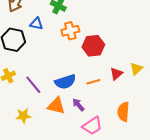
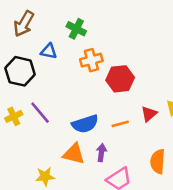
purple line: (33, 85) -> (40, 113), moved
purple arrow: (78, 105) -> (101, 153), turned 48
yellow star: (23, 116) -> (45, 176), moved

